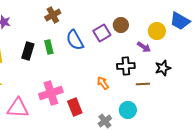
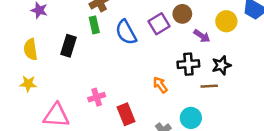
green rectangle: (49, 47) -> (94, 25), moved
purple arrow: (144, 47) -> (202, 36), moved
black star: (163, 68) -> (221, 65), moved
pink cross: (51, 93) -> (97, 97), size x0.6

